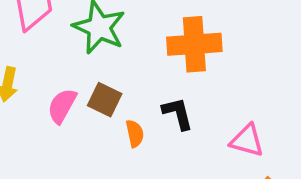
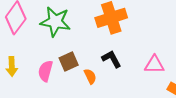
brown square: (105, 100) -> (69, 62), turned -36

